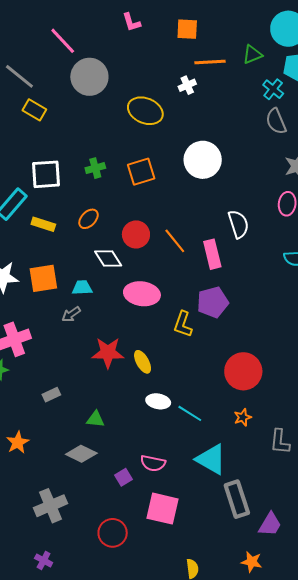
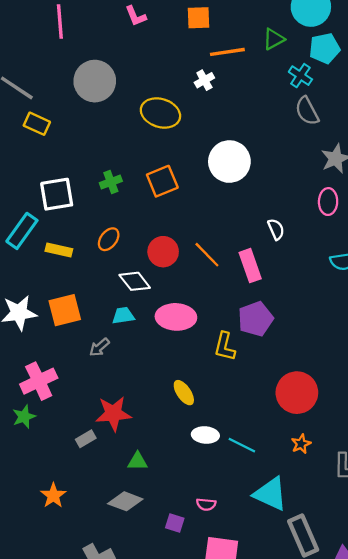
pink line: (63, 41) -> (60, 22), moved, turned 44
white semicircle: (238, 224) -> (276, 229), size x0.7
cyan trapezoid: (82, 288) -> (123, 316), moved
red star: (108, 353) -> (113, 414), moved
pink semicircle: (153, 463) -> (206, 504), size x0.7
purple square: (124, 477) -> (175, 523), turned -36

